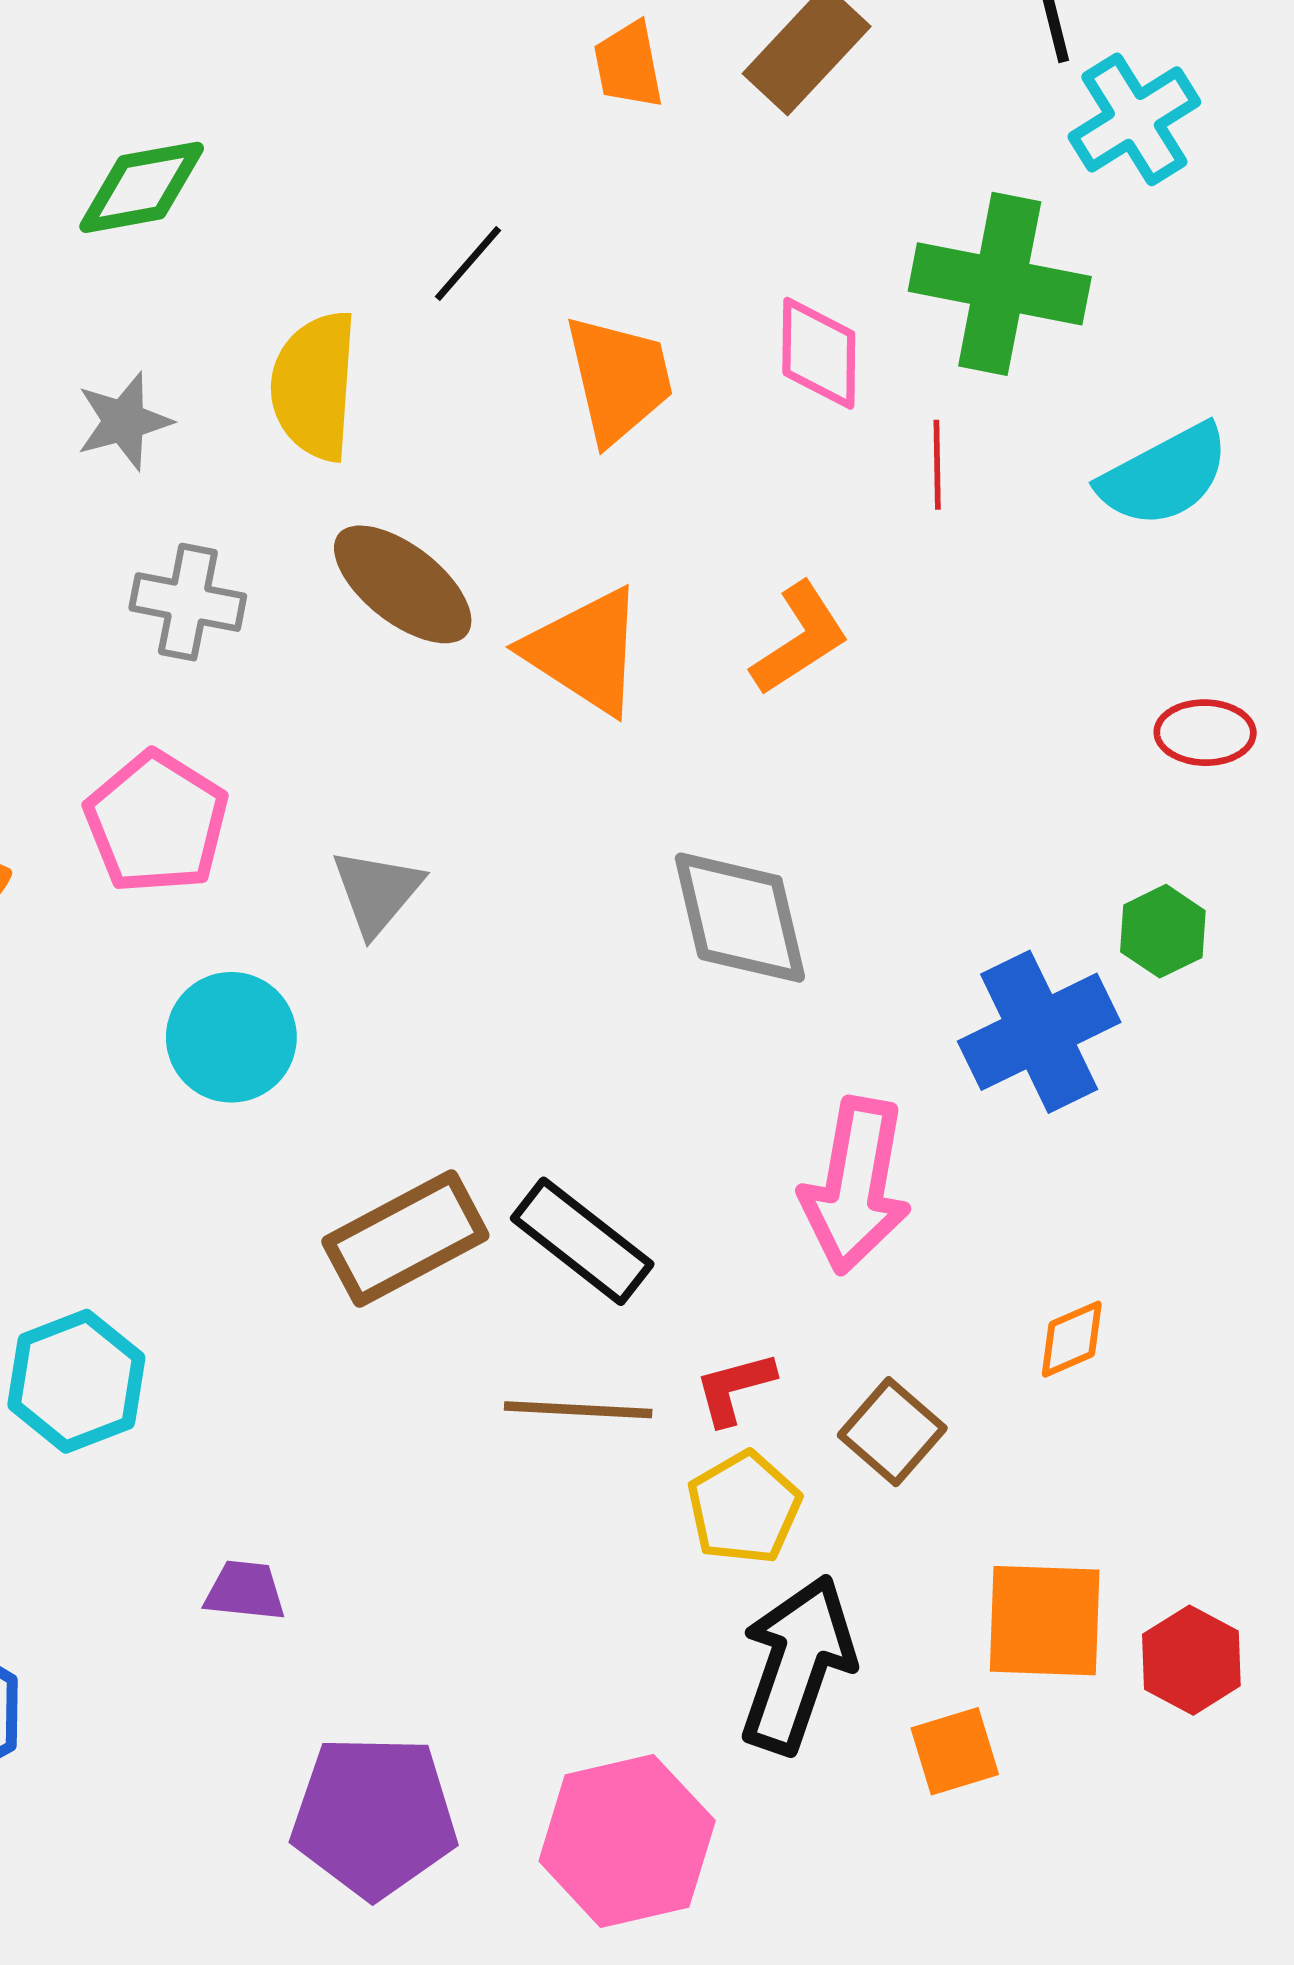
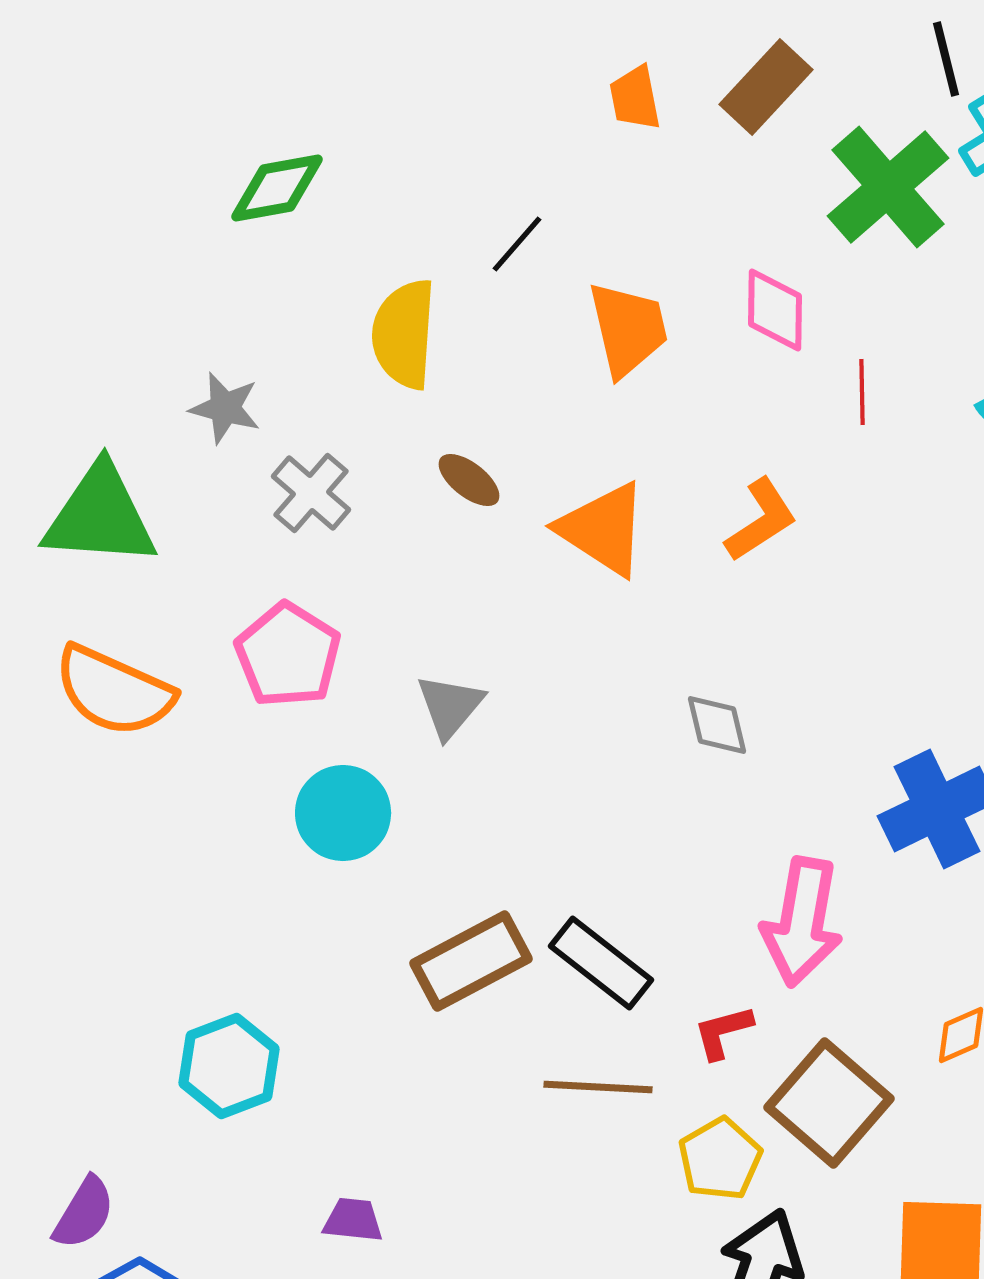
green cross: (1000, 284) -> (888, 187), moved, turned 38
gray star: (124, 421) -> (225, 408), moved, turned 30
brown ellipse: (403, 584) -> (469, 480), size x0.6
gray cross: (188, 602) -> (311, 493), turned 30
gray diamond: (740, 918) -> (717, 725), size x0.6
red L-shape: (735, 1388) -> (723, 1032), moved
brown square: (892, 1432) -> (829, 1103), size x1.6

